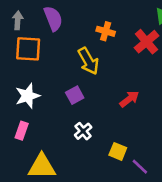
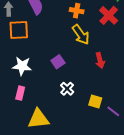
yellow arrow: (88, 61) -> (81, 35), moved
white star: (28, 96) -> (22, 66), turned 30
red arrow: (129, 99) -> (100, 60), turned 119

